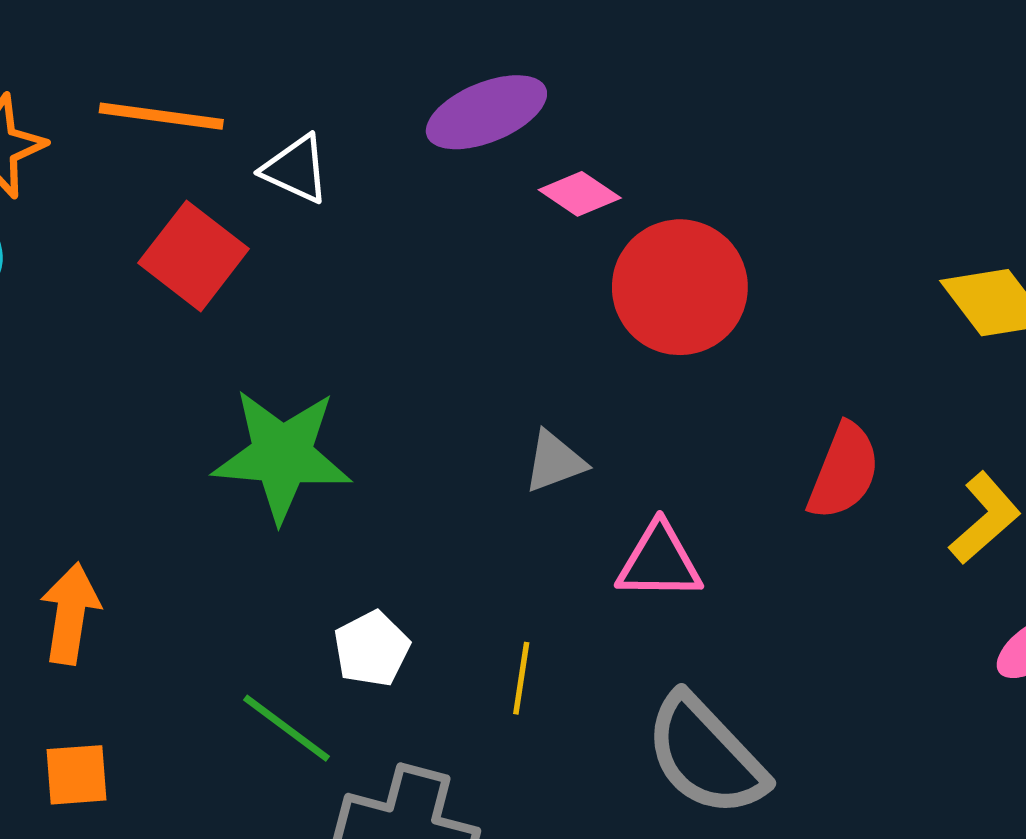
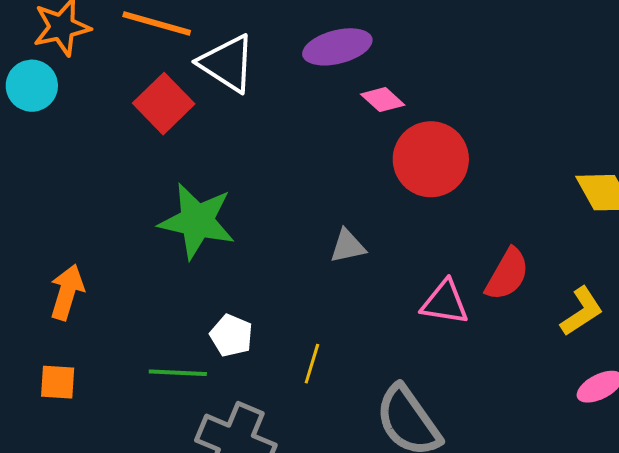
white triangle: (296, 169) -> (227, 63), size x1.5
pink triangle: (659, 562) -> (445, 302), moved
white pentagon: (372, 649) -> (231, 335), turned -30
green line: (286, 728) -> (178, 373), turned -42

